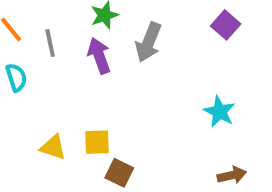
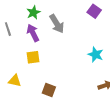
gray arrow: (148, 42) -> (57, 24), turned -48
yellow square: (97, 142) -> (33, 57), moved

